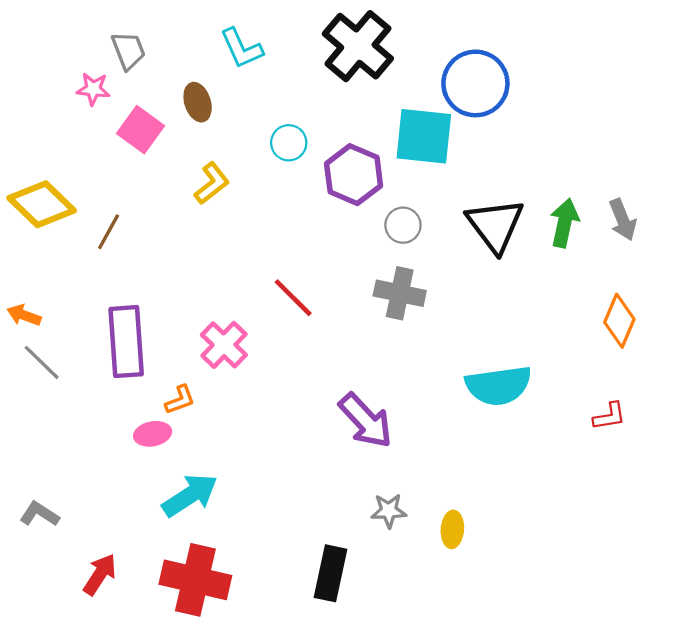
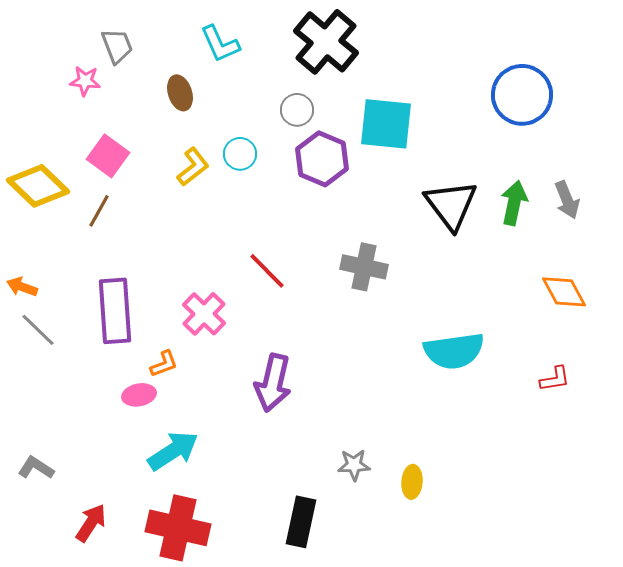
blue circle: (475, 83) -> (522, 95), moved
pink square: (140, 130) -> (108, 156), moved
cyan circle: (289, 143) -> (240, 154), moved
gray circle: (403, 225) -> (297, 110), moved
orange diamond: (619, 321) -> (564, 292), turned -51
purple arrow: (366, 421) -> (273, 383), moved, turned 56

